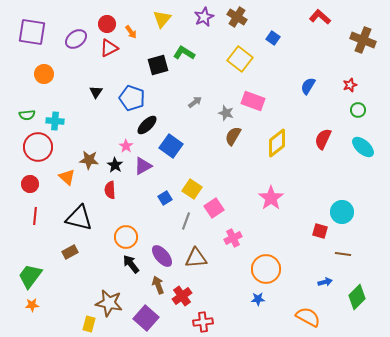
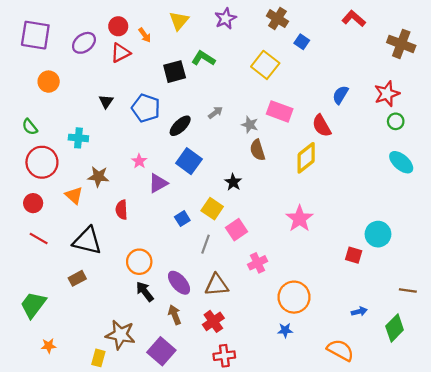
brown cross: (237, 17) -> (277, 19), moved
red star: (350, 85) -> (387, 94), size x1.6
green semicircle: (27, 115) -> (30, 127), turned 56
cyan cross: (55, 121) -> (78, 138), moved
black ellipse: (147, 125) -> (180, 126), moved
brown semicircle: (233, 136) -> (258, 150), turned -48
red semicircle: (323, 139) -> (322, 126), moved, turned -55
black star: (115, 165) -> (233, 182), moved
red line: (35, 216) -> (39, 239), turned -66
brown line: (343, 254) -> (408, 290), moved
red cross: (182, 296) -> (213, 321), moved
orange star: (32, 305) -> (49, 346), moved

